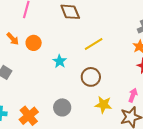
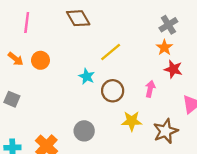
cyan star: (60, 61) -> (87, 76), moved
pink arrow: (133, 95) -> (150, 89), moved

